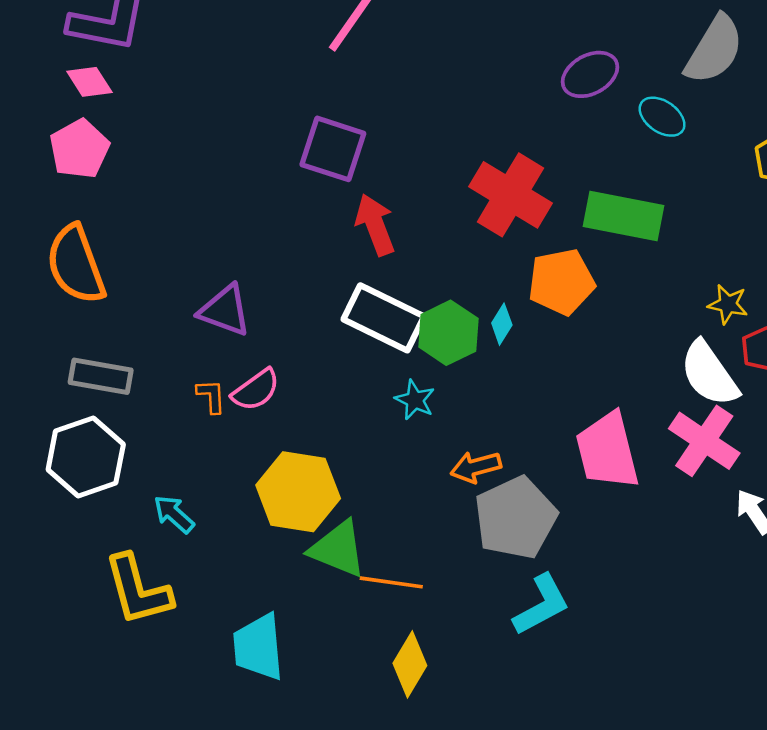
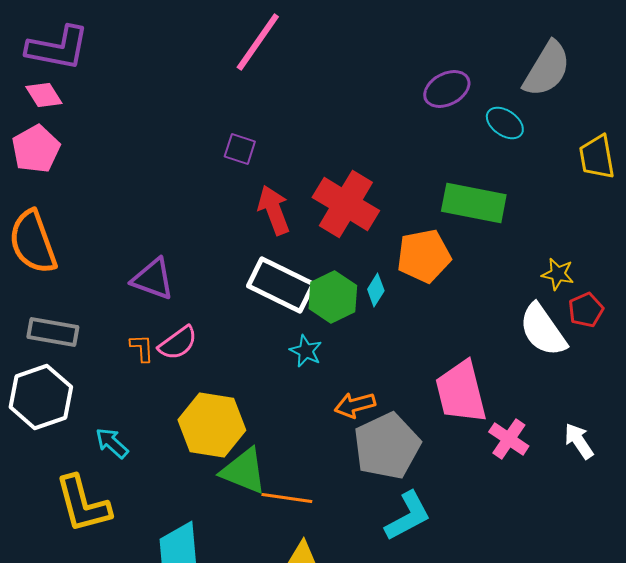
purple square: (333, 149) -> (240, 149), size x0.6
red cross: (511, 195) -> (346, 204), moved
pink cross: (704, 441) -> (509, 439), moved, size x0.7

